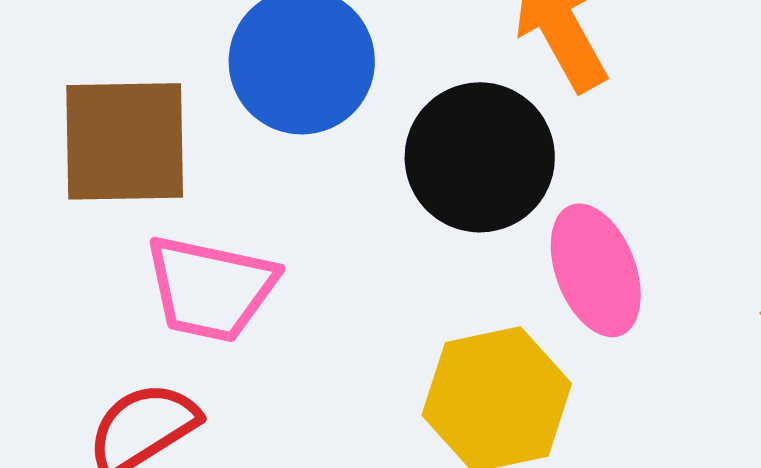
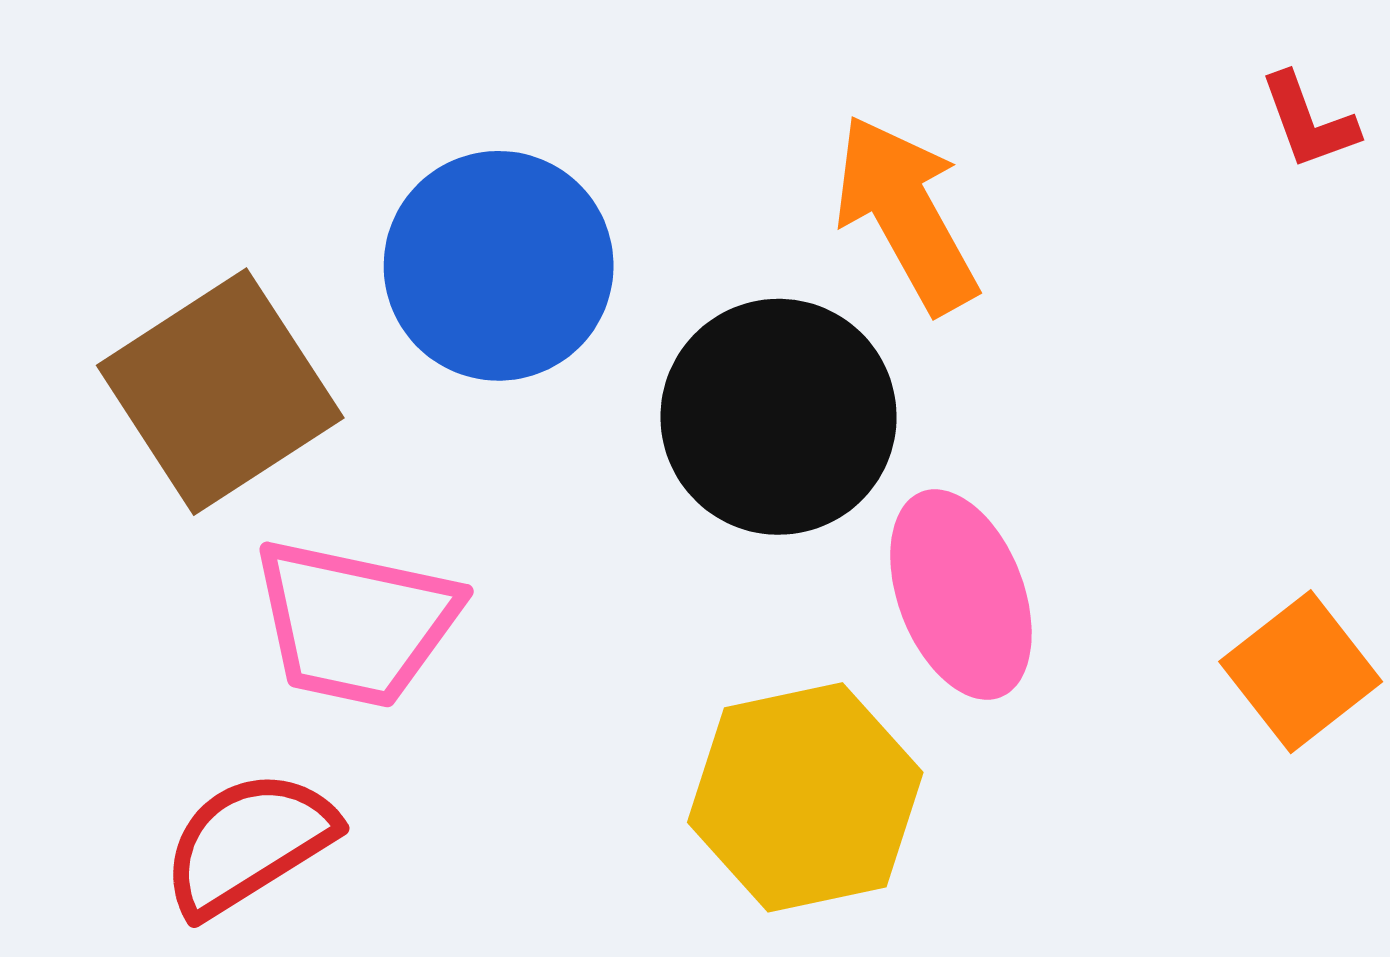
brown square: (125, 141) -> (220, 392), turned -32

